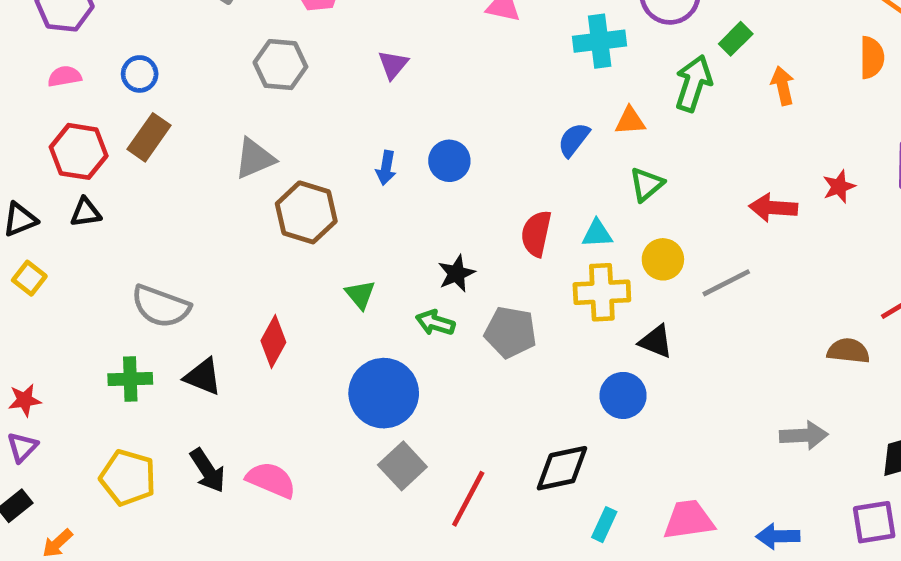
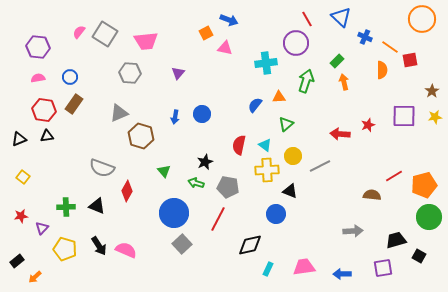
green rectangle: (736, 39) -> (337, 61), moved
cyan triangle: (597, 234) -> (265, 145), turned 40
yellow square: (29, 278) -> (23, 177), moved
gray semicircle: (161, 306) -> (102, 168), moved
purple triangle: (22, 447) -> (42, 228), moved
red line: (468, 499) -> (218, 219), moved

